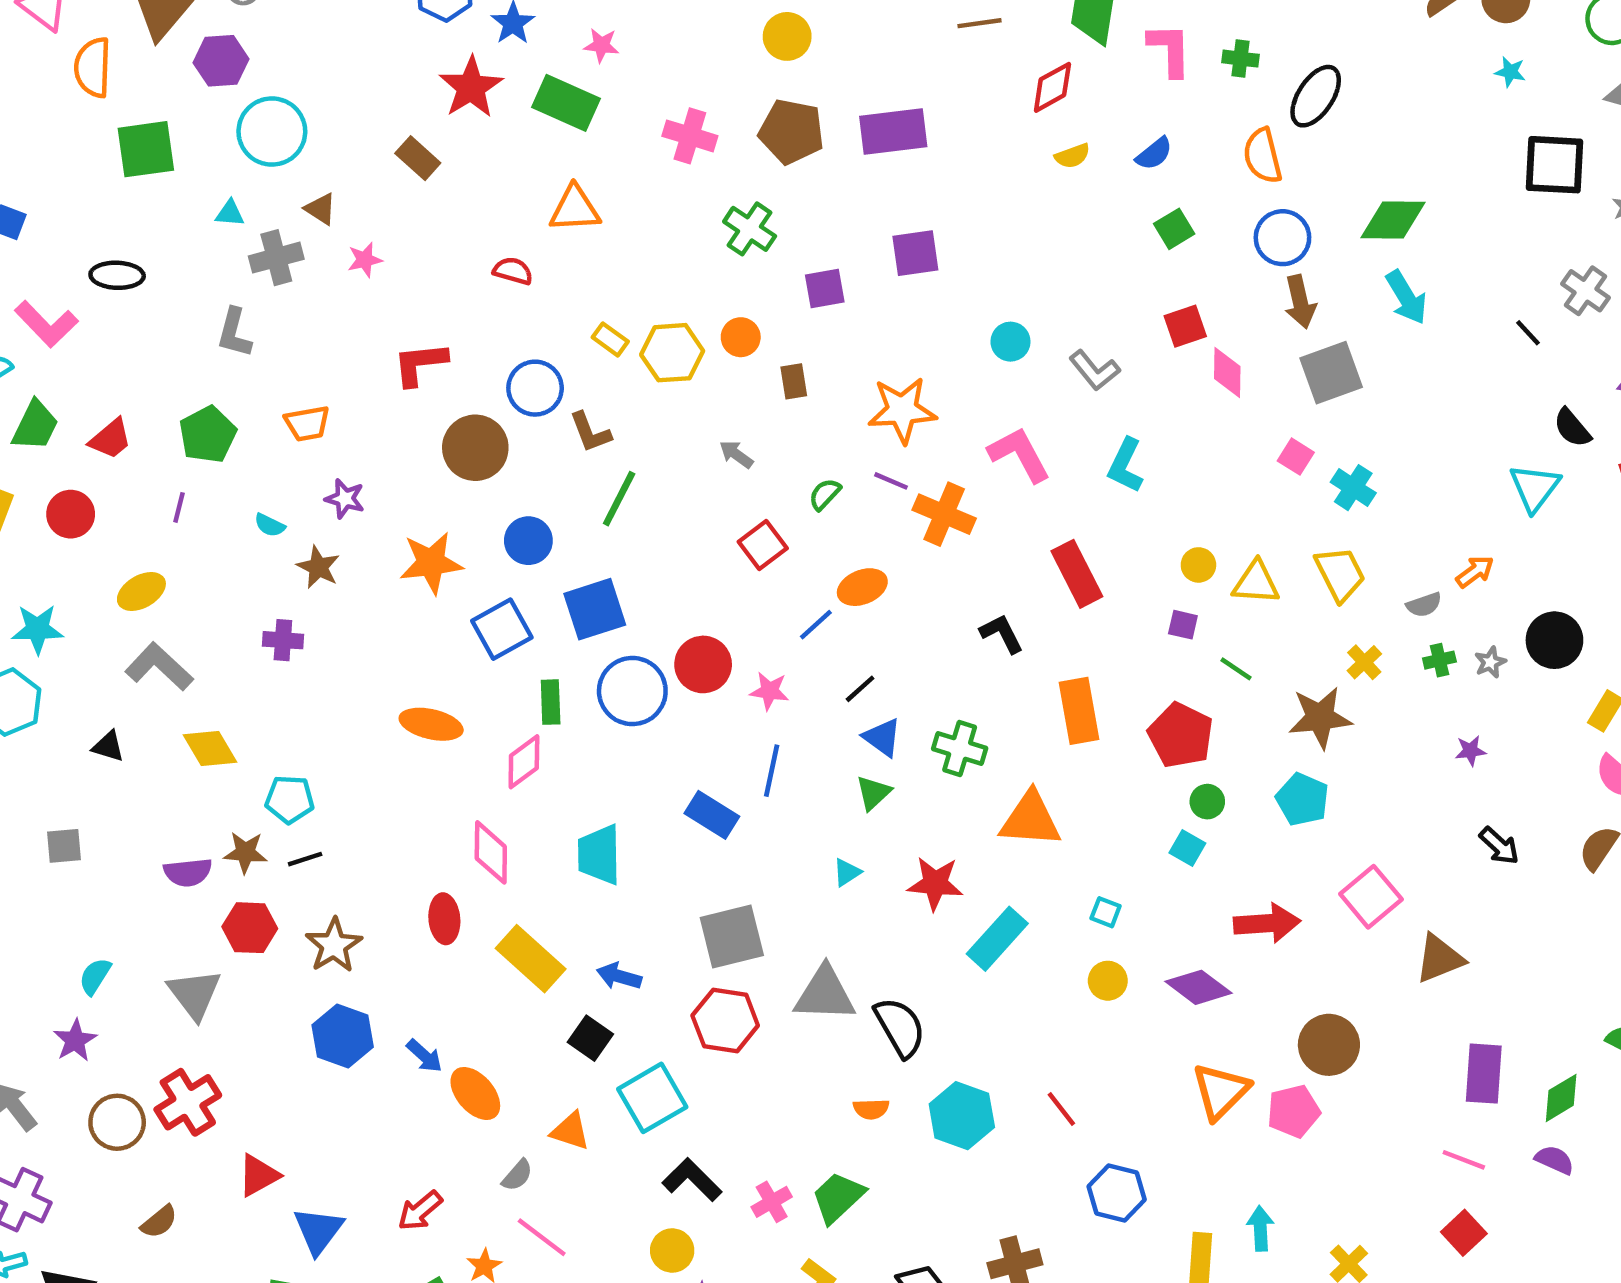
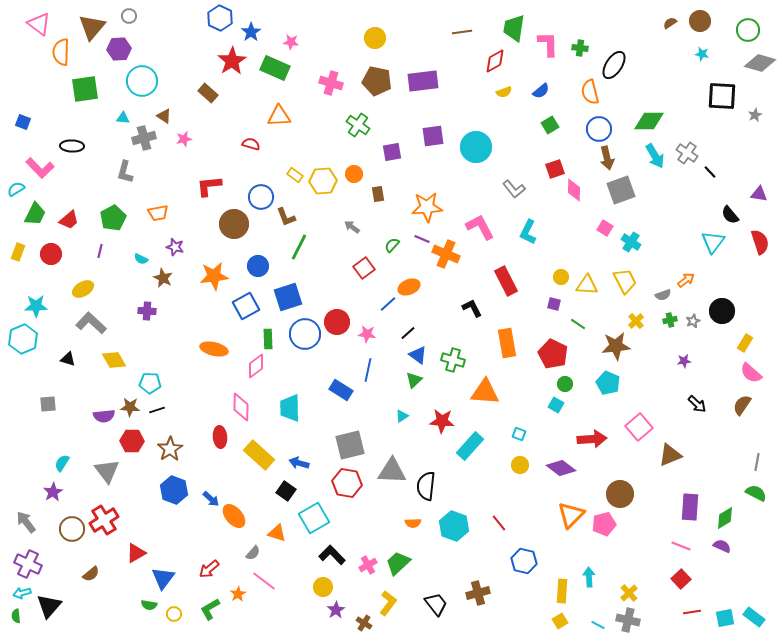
gray cross: (1585, 291) -> (687, 153), moved
cyan circle: (1010, 342) -> (476, 147), moved, size x1.8
black semicircle: (900, 1027) -> (426, 486), turned -144

